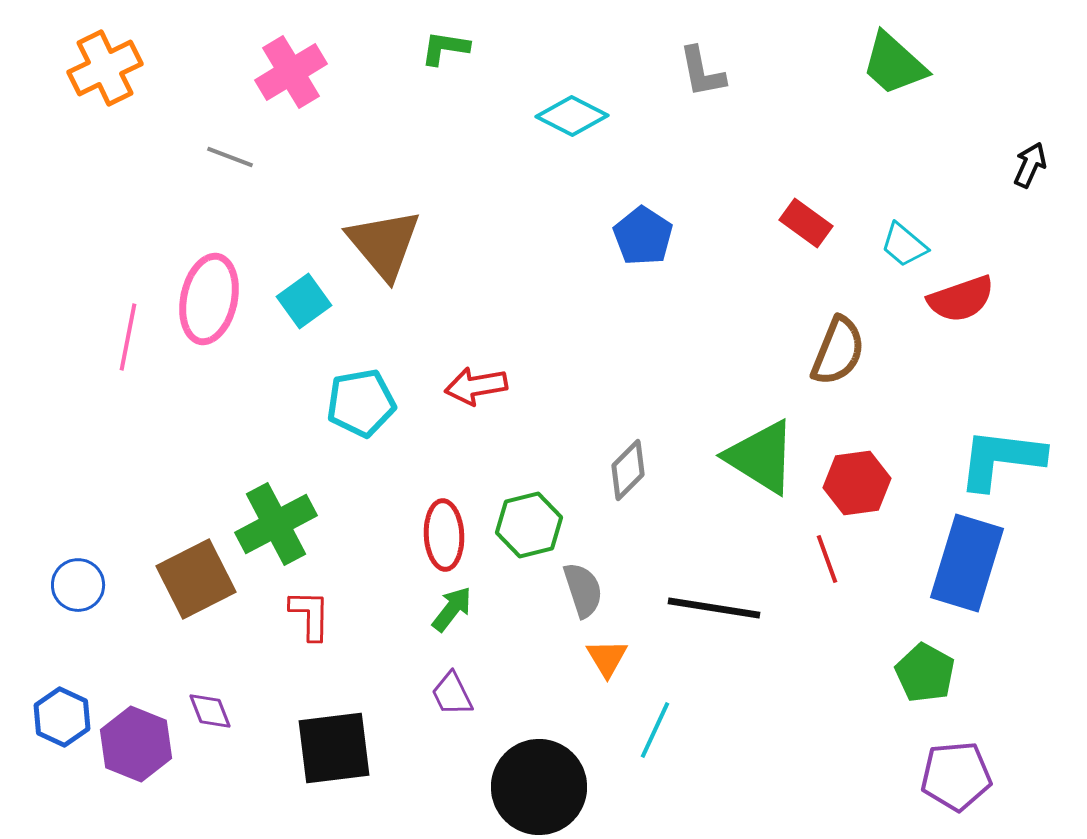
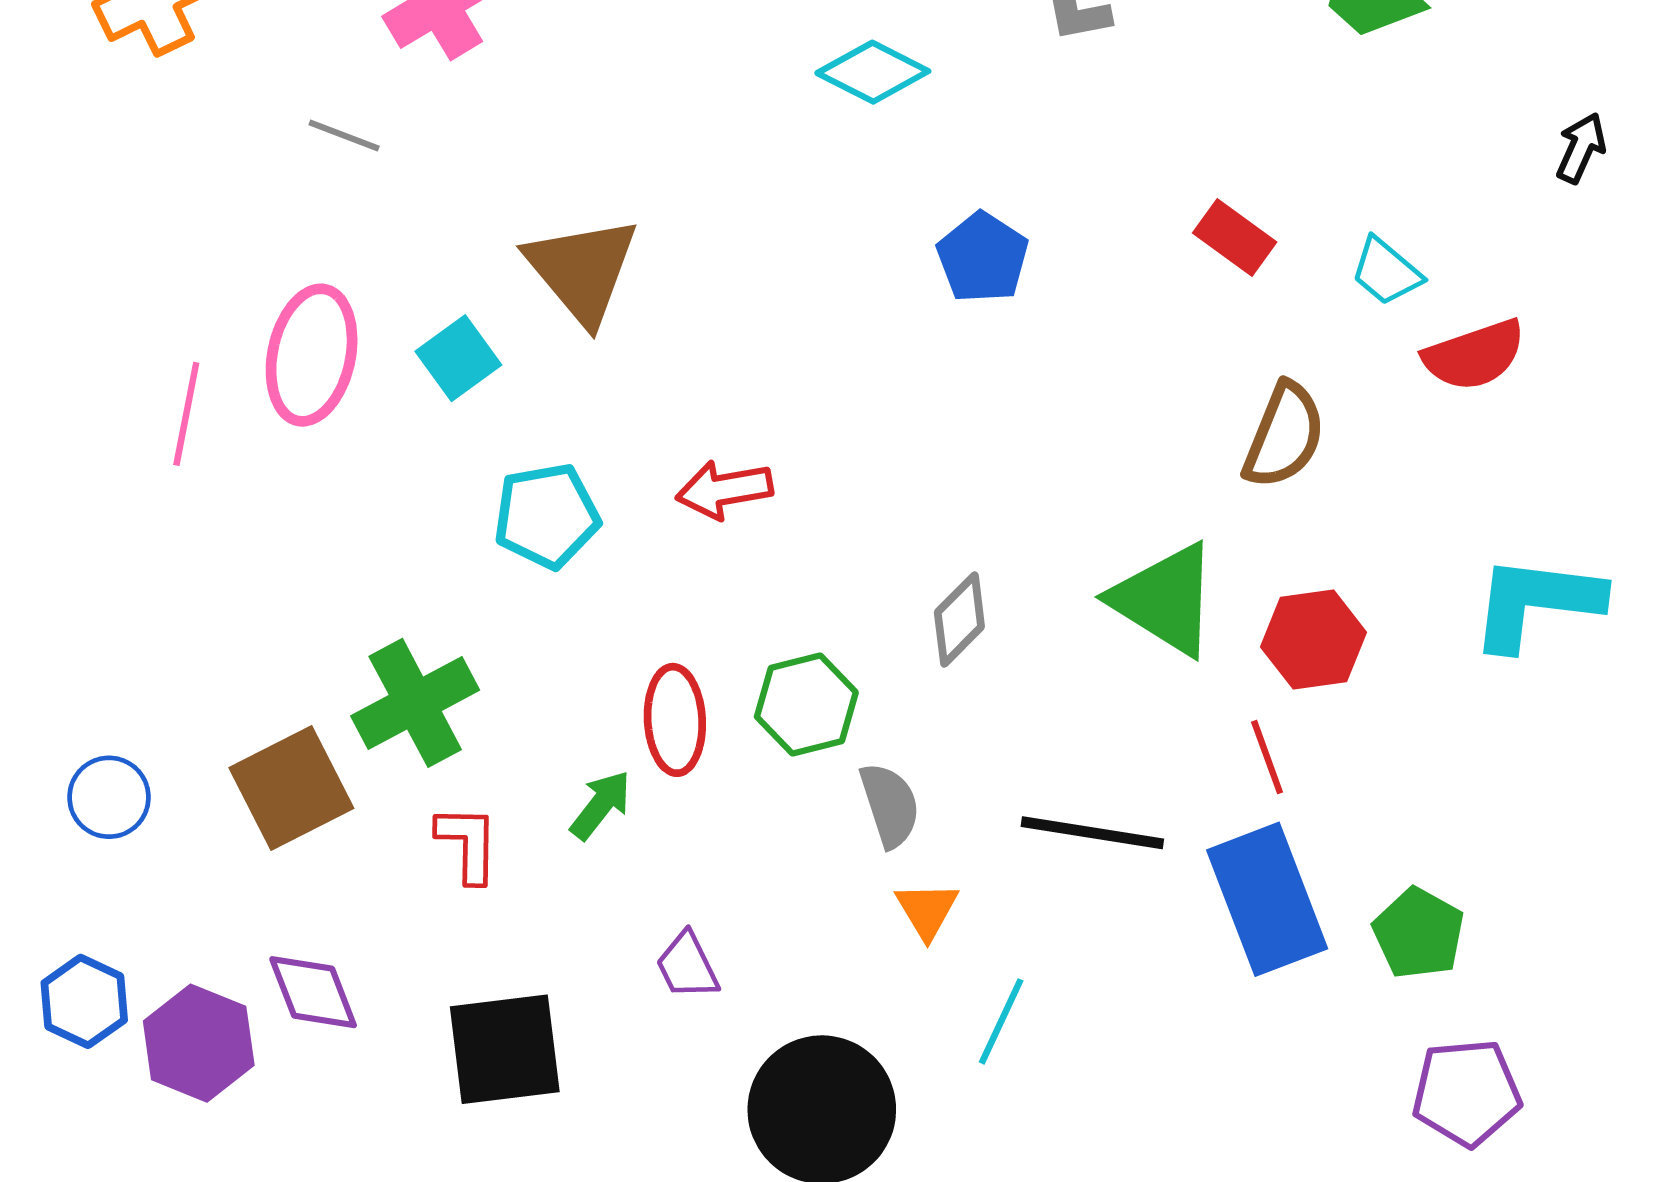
blue rectangle: (967, 563) -> (1267, 899), moved, turned -38
green arrow: (452, 609) -> (601, 805), moved
purple diamond: (210, 711) -> (313, 992), size x1.4

